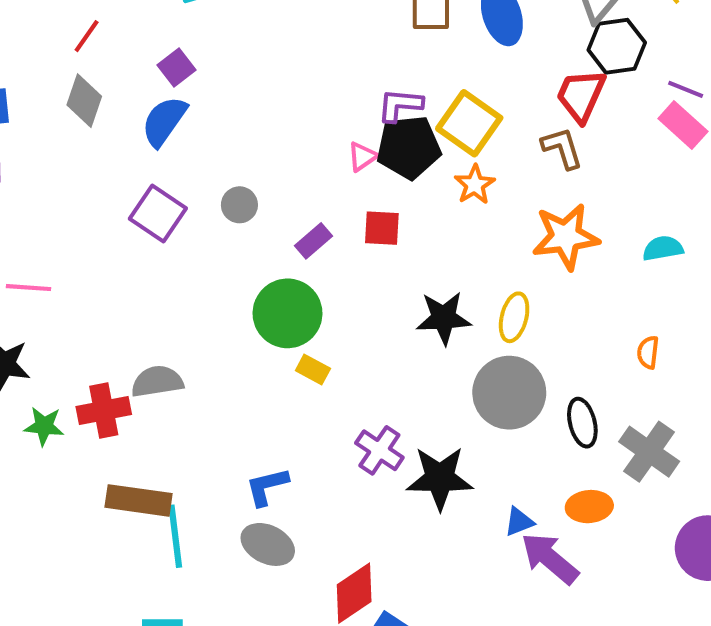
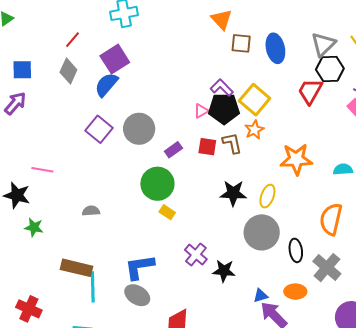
purple square: (176, 68) -> (115, 59), size x1.6
purple L-shape: (400, 105) -> (222, 88), turned 35
brown L-shape: (562, 148) -> (232, 143), moved
gray circle: (239, 205) -> (139, 129), size x1.8
pink line: (29, 288) -> (42, 170), moved
orange semicircle: (648, 352) -> (331, 219), size x2.0
gray semicircle: (157, 381) -> (91, 211), size x0.7
red cross: (104, 411) -> (29, 309), moved, turned 30
black star: (440, 478) -> (224, 271), size x0.7
blue L-shape: (267, 487) -> (140, 267), size x1.4

